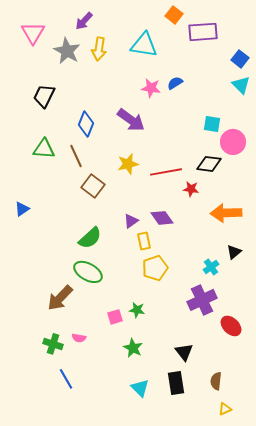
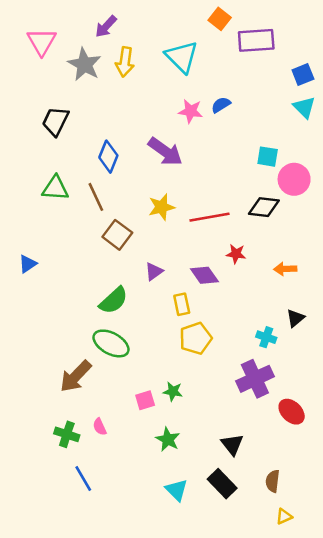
cyan triangle: (144, 45) -> (182, 57), turned 36
blue square: (240, 59) -> (303, 74), turned 30
red star: (191, 189) -> (236, 254), moved
orange arrow: (226, 213) -> (285, 269), size x0.6
purple triangle: (131, 221) -> (154, 271), moved
cyan cross: (211, 267) -> (266, 337), turned -35
pink semicircle: (79, 338) -> (100, 427), turned 56
black rectangle: (176, 383) -> (222, 484), turned -35

